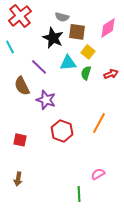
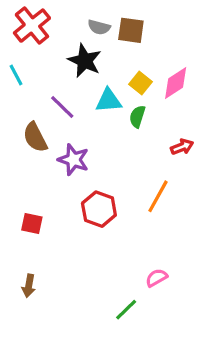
pink diamond: (108, 28) -> (176, 83), moved
brown square: (77, 32) -> (131, 30), moved
red arrow: (111, 74) -> (182, 147), moved
green line: (79, 194) -> (126, 310), turned 49

